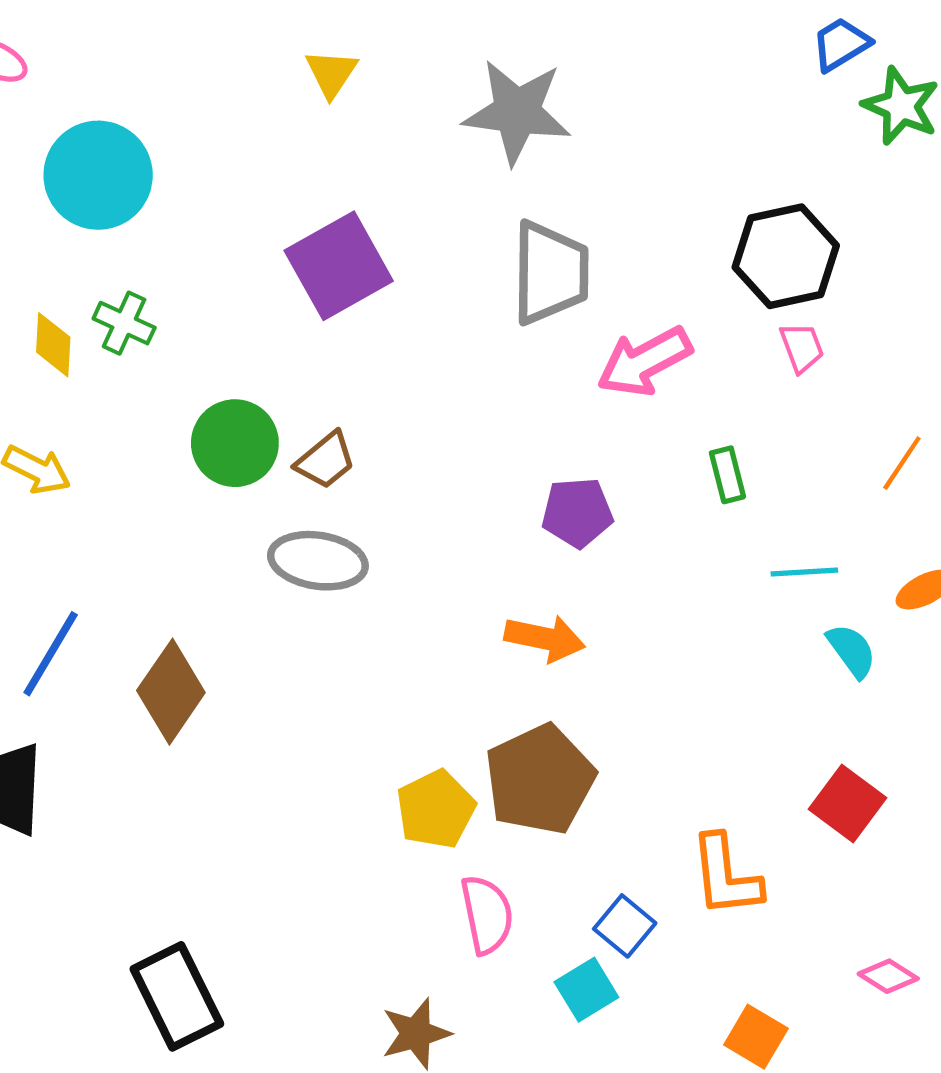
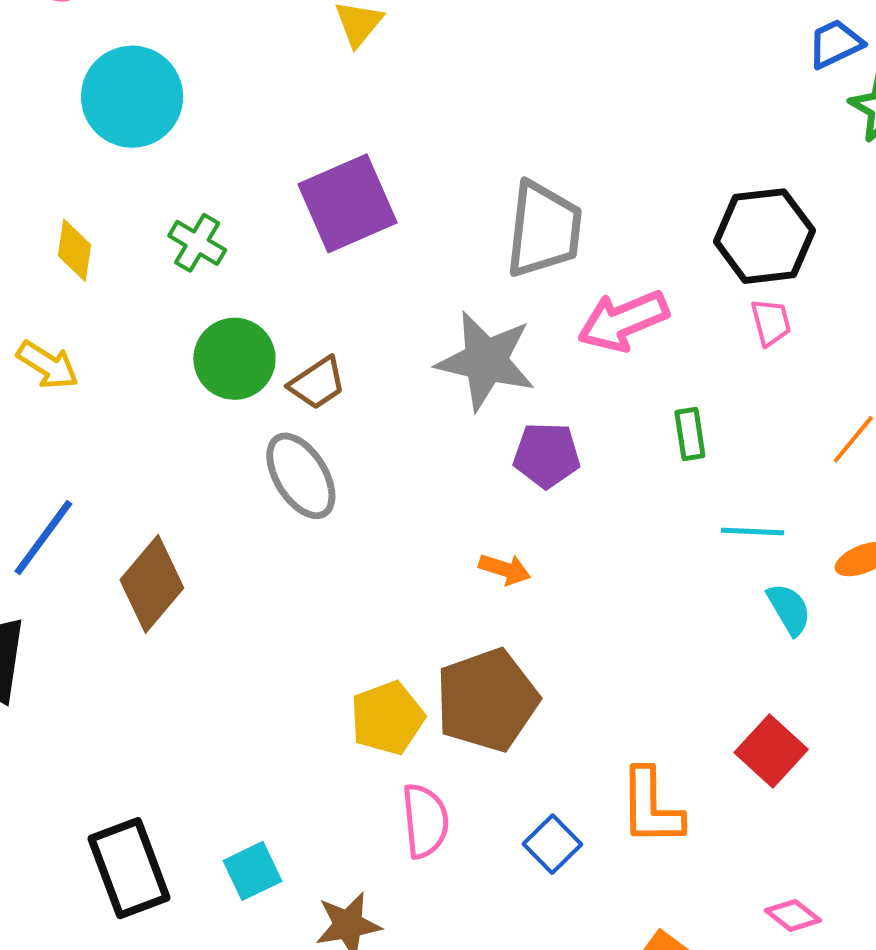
gray star: (517, 112) -> (486, 361), moved
green cross: (124, 323) -> (197, 243), moved
gray ellipse: (318, 561) -> (301, 476), turned 44
orange arrow: (545, 638) -> (505, 569), size x0.7
cyan square: (586, 990) -> (252, 871), moved

